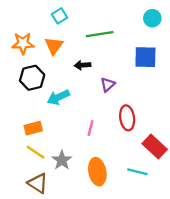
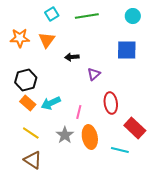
green line: (100, 34) -> (87, 16), moved
black hexagon: (32, 78) -> (26, 80), moved
cyan arrow: (58, 97) -> (51, 103), moved
orange rectangle: (33, 128) -> (28, 103), moved, turned 56
gray star: (62, 160) -> (65, 135), moved
orange ellipse: (97, 172) -> (90, 137), moved

